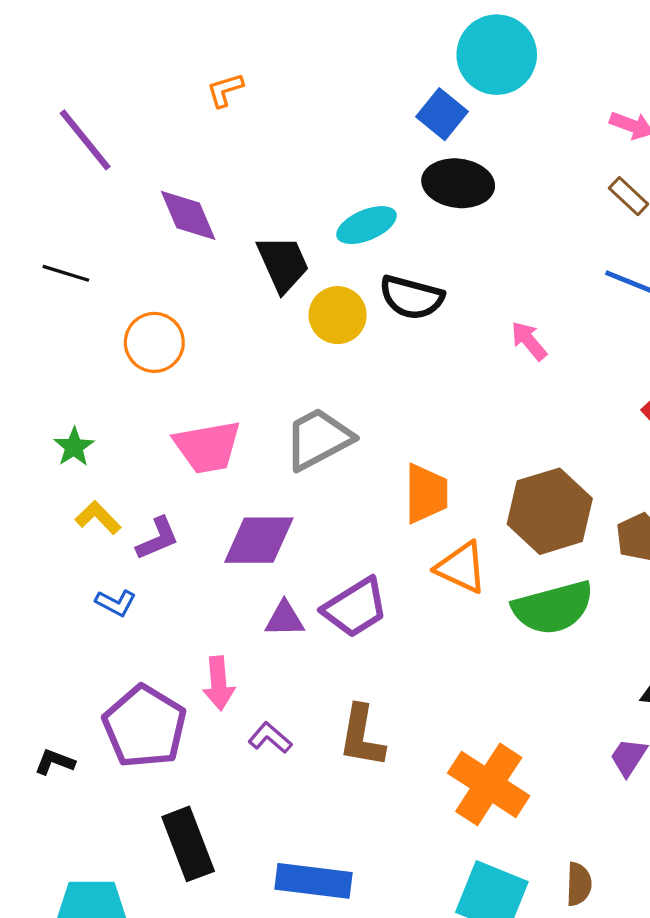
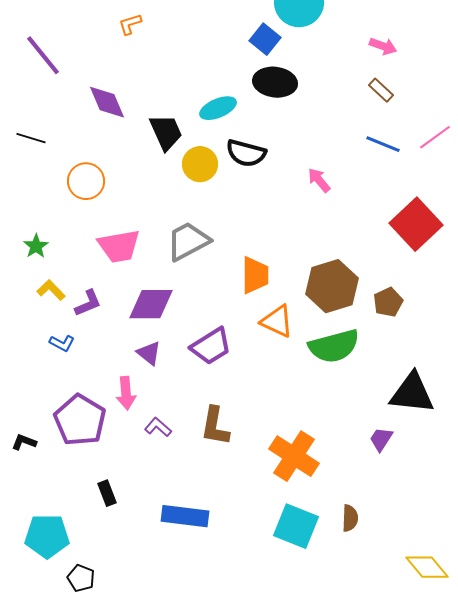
purple triangle: (285, 619) -> (149, 353), moved, turned 40
black rectangle: (188, 844) -> (107, 493), size x0.6

